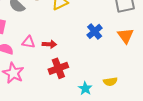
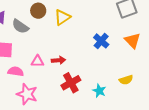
yellow semicircle: (110, 82) -> (126, 80), moved
cyan star: (85, 88) -> (99, 91), moved

